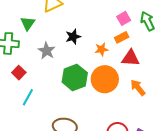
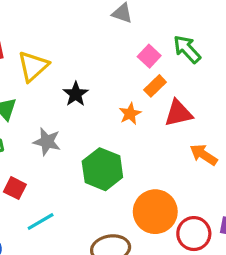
black star: (73, 37) -> (76, 94), moved
orange circle: (105, 79) -> (155, 212), moved
cyan line: (28, 97) -> (41, 222), turned 48

